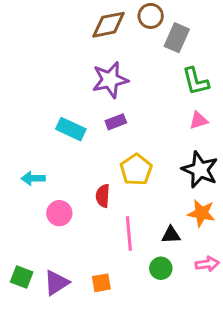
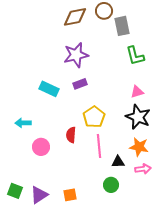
gray rectangle: (177, 38) -> (122, 26), turned -36
pink triangle: (199, 120) -> (137, 92), moved
pink line: (129, 233) -> (99, 146), moved
pink arrow: (207, 264) -> (143, 169), moved

